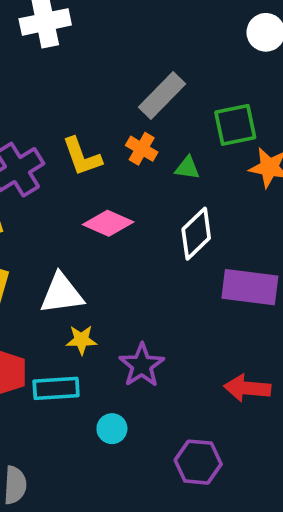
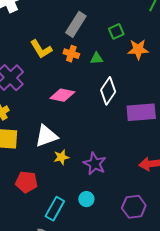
green square: (235, 125) -> (116, 31), size x0.7
yellow L-shape: (82, 157) -> (41, 49), moved
cyan rectangle: (56, 388) -> (55, 209), moved, turned -45

